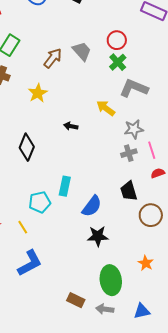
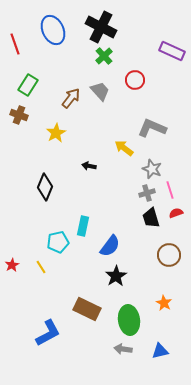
green cross: (118, 62) -> (104, 56), moved
gray star: (134, 129) -> (152, 169), turned 30
black trapezoid: (129, 191) -> (151, 218), moved
black star: (98, 236) -> (116, 276), turned -30
blue L-shape: (30, 263) -> (48, 333), moved
brown rectangle: (76, 300) -> (87, 309), moved, size x1.5

